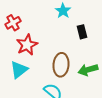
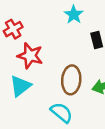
red star: (27, 45) -> (30, 56), turned -30

